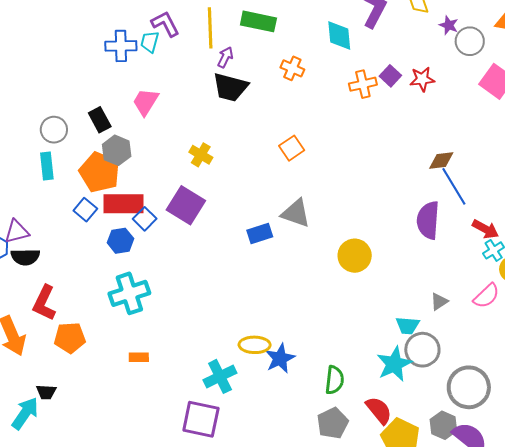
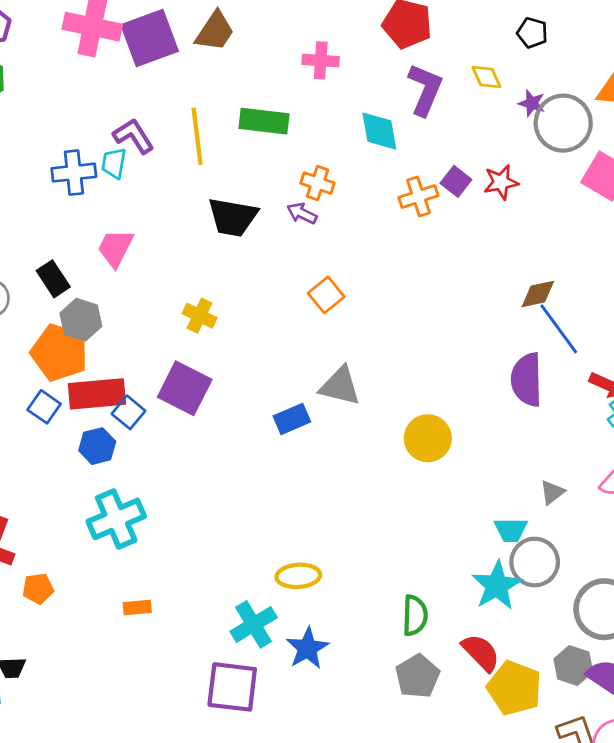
gray circle: (470, 41) -> (563, 123), size x1.4
purple arrow: (225, 57) -> (302, 213), moved, turned -85
orange pentagon: (70, 338) -> (38, 589), size x0.7
blue star: (280, 358) -> (307, 648), moved

